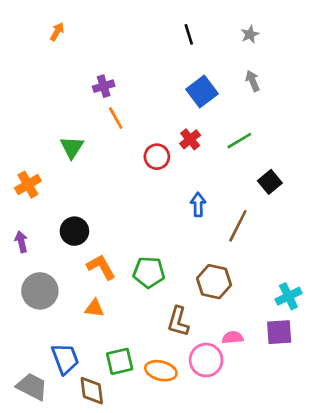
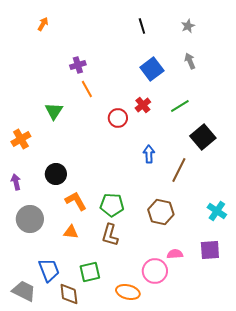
black square: (270, 182) -> (203, 137), size x1.4
cyan cross: (288, 296) -> (217, 211), moved, turned -30
brown L-shape: (178, 321) -> (110, 235), moved
orange ellipse: (161, 371) -> (128, 292), moved

